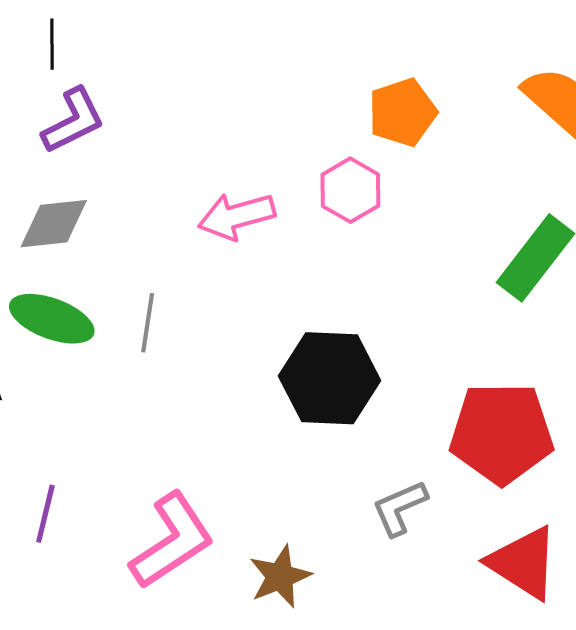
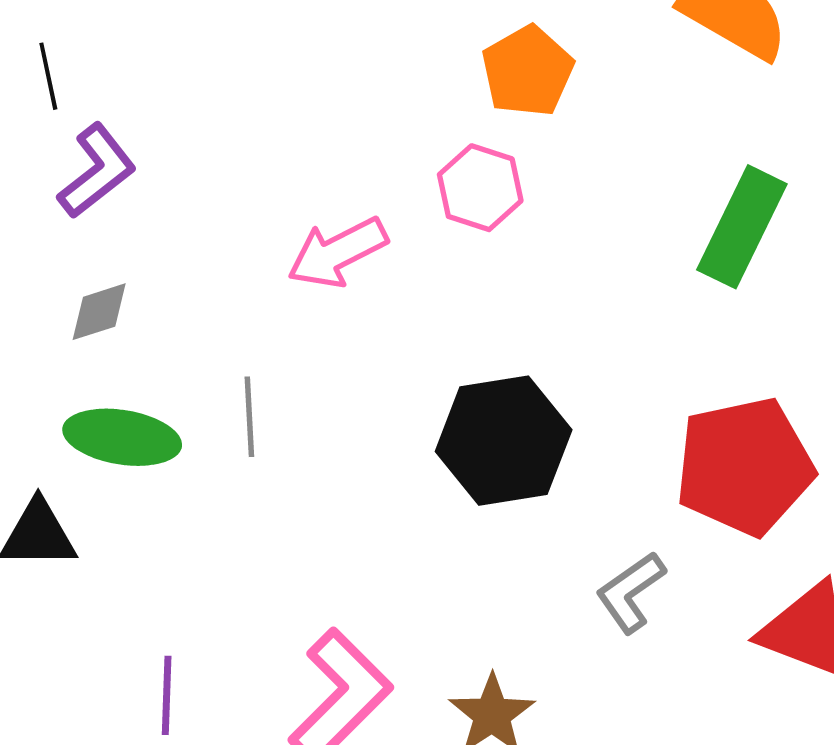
gray diamond: (54, 224) -> (99, 312), size x0.7

